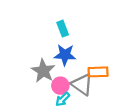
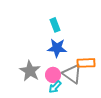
gray star: (43, 71) -> (30, 71), moved

